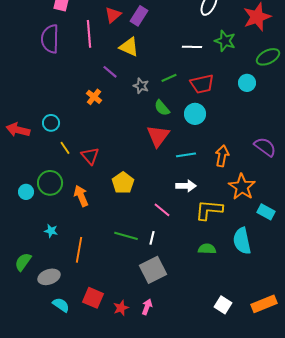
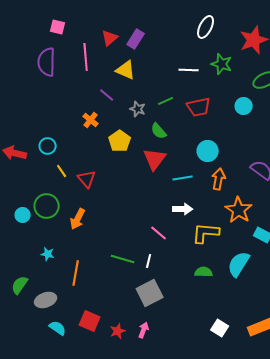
cyan circle: (195, 114) -> (208, 151), moved
yellow pentagon: (123, 183) -> (120, 141), moved
orange arrow: (81, 196) -> (78, 219), turned -130
cyan semicircle: (242, 241) -> (239, 264), turned 44

